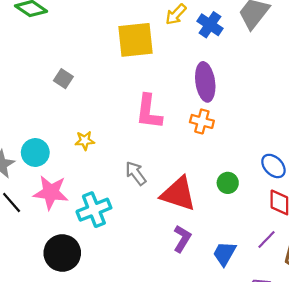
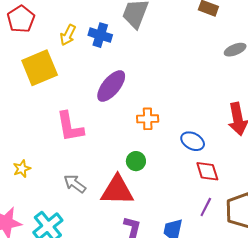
purple ellipse: (205, 82) -> (111, 86), turned 64
orange cross: (202, 121) -> (148, 119), moved
green circle: (228, 183) -> (136, 161), moved

